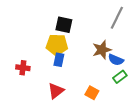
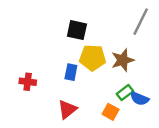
yellow pentagon: (57, 45) -> (93, 58), moved
blue semicircle: (116, 60) -> (139, 99), moved
green rectangle: (120, 77) -> (125, 93), moved

